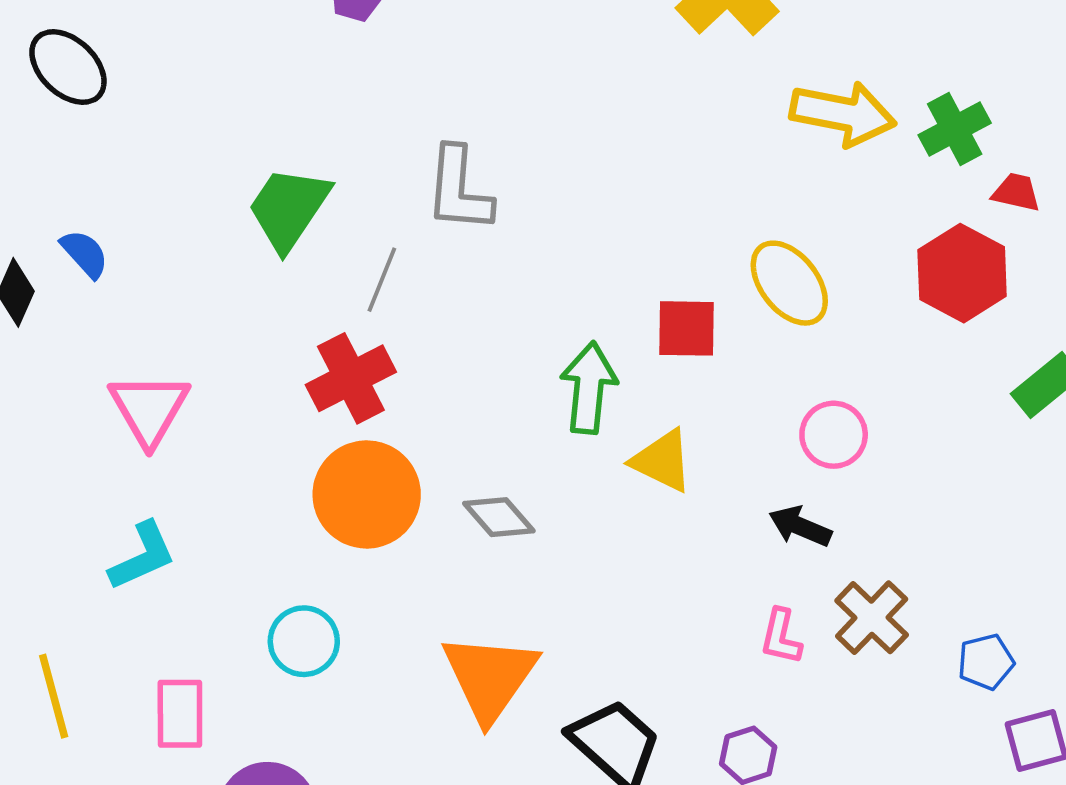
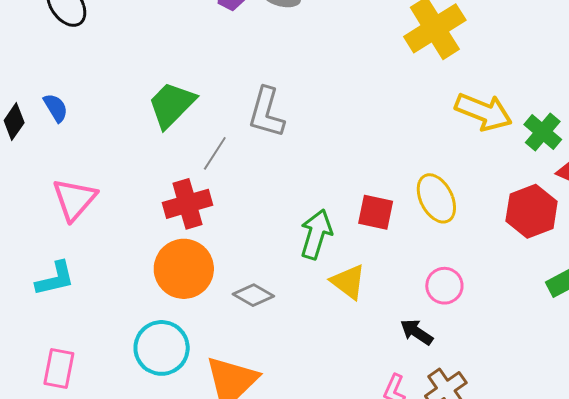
green cross: (955, 129) -> (543, 132), turned -33
gray diamond: (499, 517) -> (253, 295), turned -30
cyan circle: (304, 641) -> (162, 348), moved, size x1.4

